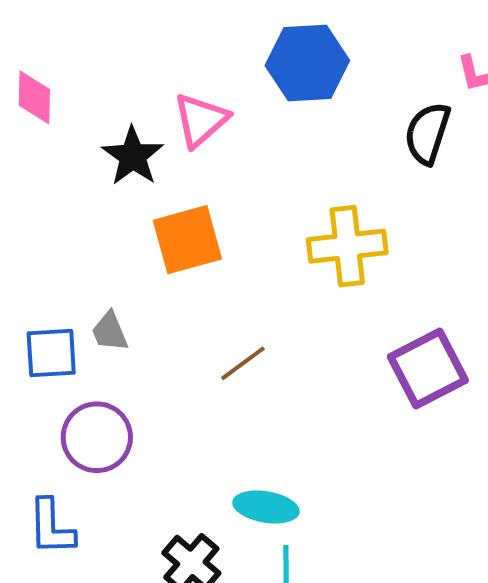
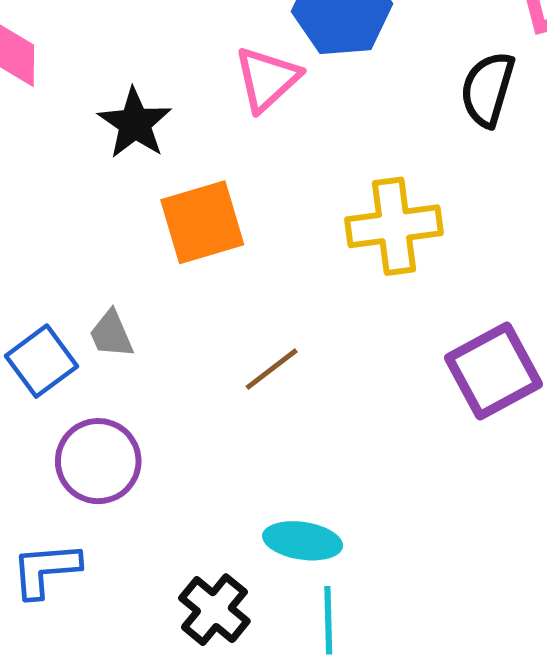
pink triangle: (201, 120) -> (267, 79), moved
blue square: (51, 353) -> (42, 361), turned -32
blue L-shape: (51, 527) -> (46, 570), turned 88

